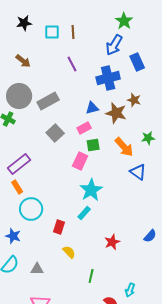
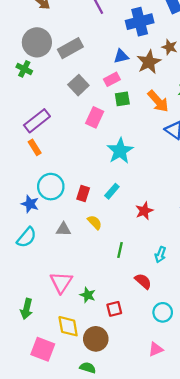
brown star: (116, 113) -> (149, 62), turned 30
pink rectangle: (80, 161) -> (95, 117), moved
cyan circle: (31, 209) -> (51, 187), moved
cyan rectangle: (84, 213) -> (112, 191), moved
gray triangle: (37, 269) -> (63, 229), moved
cyan arrow: (130, 290) -> (160, 255), moved

